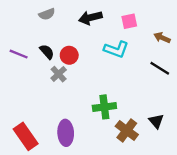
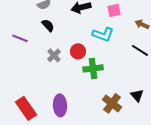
black semicircle: (47, 52) -> (48, 25), moved
red circle: (69, 55) -> (78, 51), moved
green cross: (104, 107) -> (93, 68), moved

